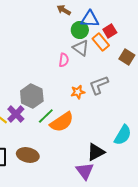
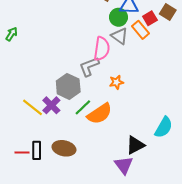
brown square: (127, 57) -> (168, 12), moved
pink semicircle: (64, 60) -> (102, 49), size x1.6
gray L-shape: (99, 85) -> (89, 66), moved

